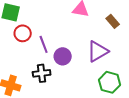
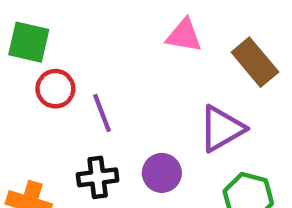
brown rectangle: (113, 21) -> (255, 62), size x1.5
purple circle: (63, 56) -> (162, 173), moved

